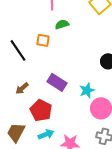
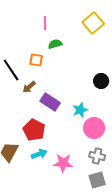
brown arrow: (22, 88) -> (29, 87), moved

